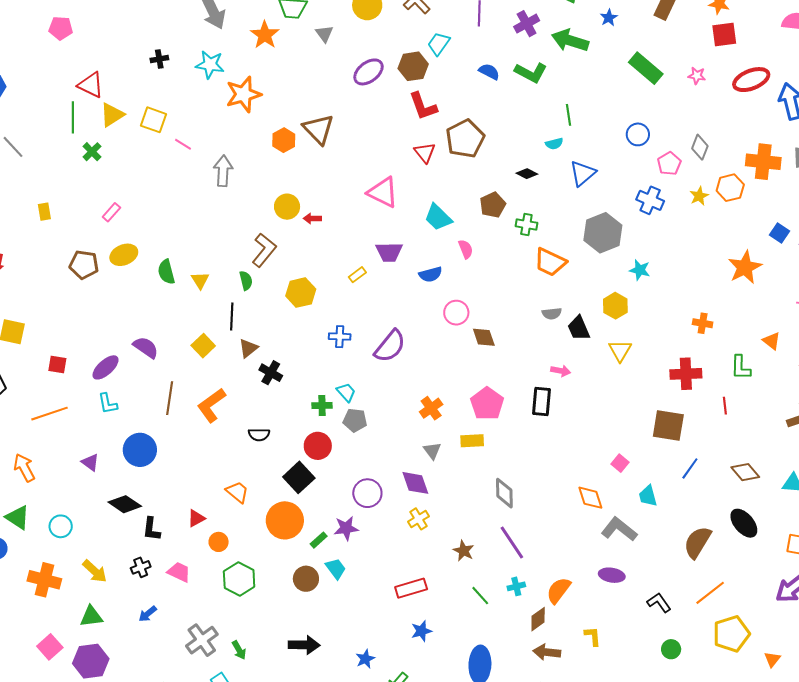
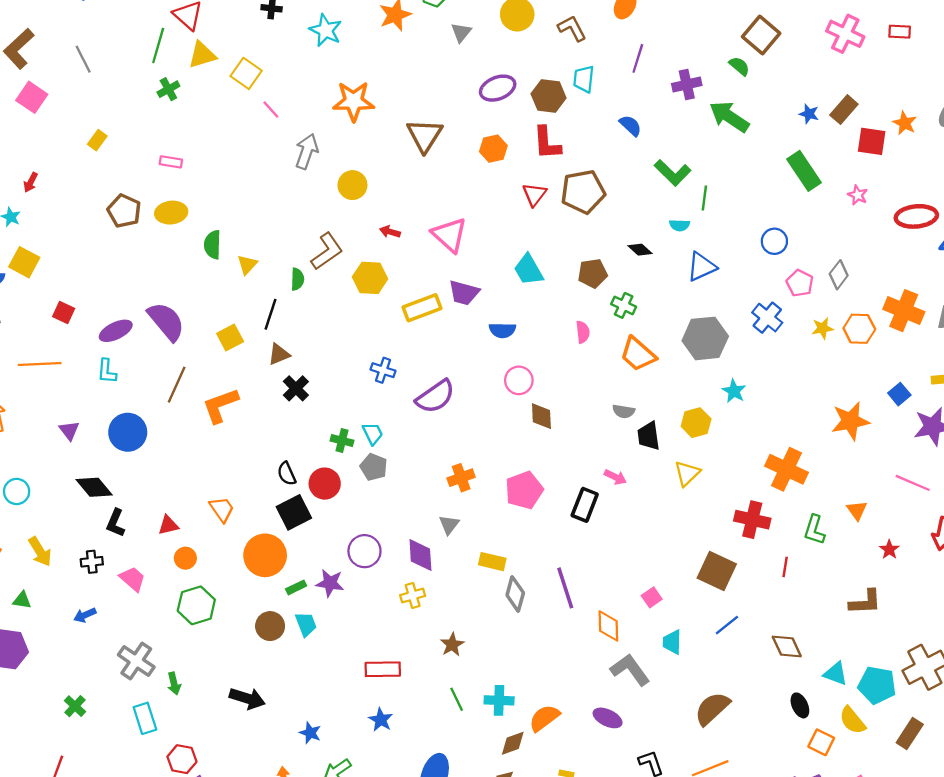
blue star: (609, 18) -> (809, 114), moved, turned 30
red square: (724, 34) -> (872, 141), moved
cyan trapezoid: (439, 44) -> (584, 79), turned -45
green L-shape: (531, 73) -> (673, 173), moved
orange star: (243, 94) -> (354, 101), moved
orange hexagon: (284, 140) -> (493, 149), moved
pink pentagon: (669, 164) -> (800, 283), turned -30
pink triangle: (383, 192) -> (449, 235), moved
yellow circle: (287, 207) -> (352, 185), moved
yellow rectangle: (44, 212) -> (97, 140), turned 30
pink rectangle: (111, 212) -> (171, 162), turned 42
pink semicircle: (466, 249) -> (583, 332), moved
yellow rectangle: (357, 275) -> (422, 308), size x1.8
yellow hexagon: (301, 293) -> (370, 278), moved
orange cross: (703, 323) -> (786, 469), size x1.8
purple semicircle: (146, 347) -> (166, 321), size x1.4
black semicircle: (259, 435) -> (287, 474), moved, turned 50
yellow rectangle: (472, 441) -> (492, 562), moved
black ellipse: (744, 523) -> (800, 705), moved, size x0.7
purple line: (512, 543) -> (565, 588), moved
cyan cross: (516, 586) -> (499, 700), size x1.4
green triangle: (91, 616) -> (22, 600), size x0.7
blue star: (421, 631) -> (381, 720), turned 30
gray cross: (202, 640) -> (136, 661), turned -36
blue star: (365, 659) -> (310, 733), turned 30

